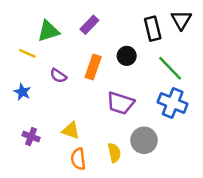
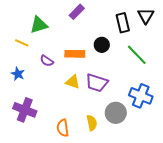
purple rectangle: (89, 25) -> (77, 12), moved
orange rectangle: (93, 67) -> (75, 54), turned 72
blue cross: (173, 103) -> (141, 96), moved
yellow triangle: (71, 130) -> (73, 82), moved
purple cross: (31, 137) -> (25, 110), size x1.6

